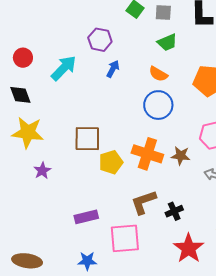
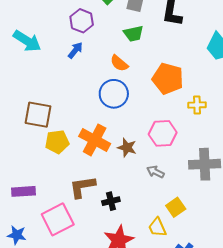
purple hexagon: (100, 40) -> (82, 21), moved
cyan arrow: (64, 68) -> (27, 41), turned 68
pink square: (125, 238) -> (58, 219), turned -32

